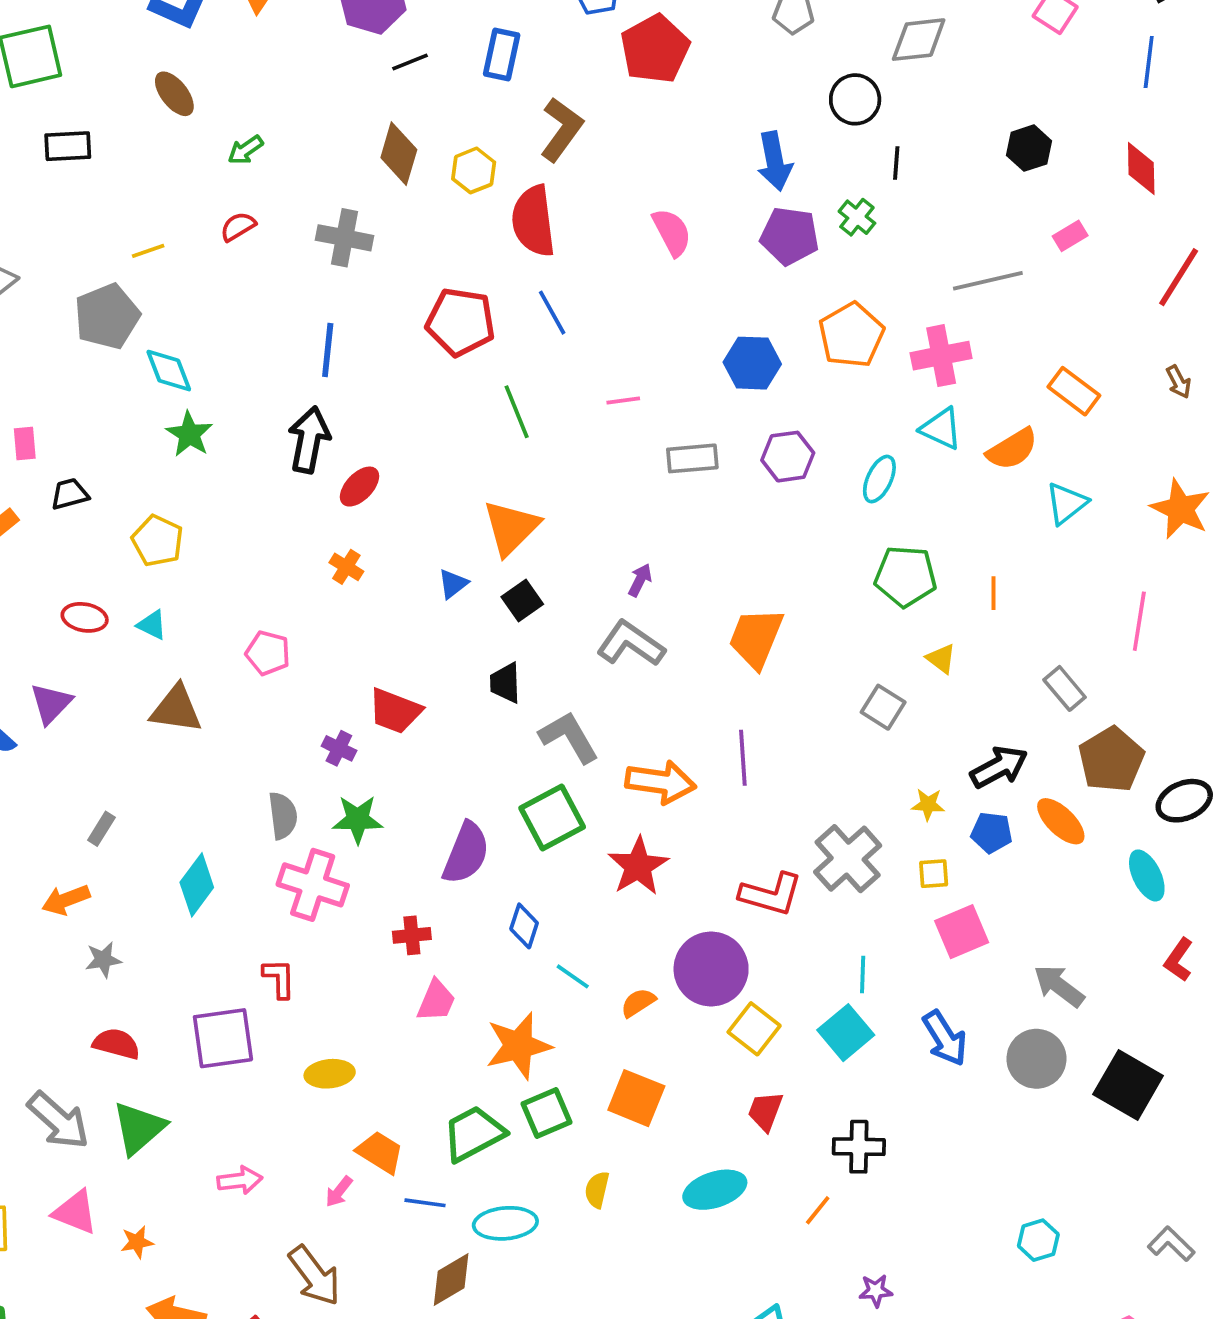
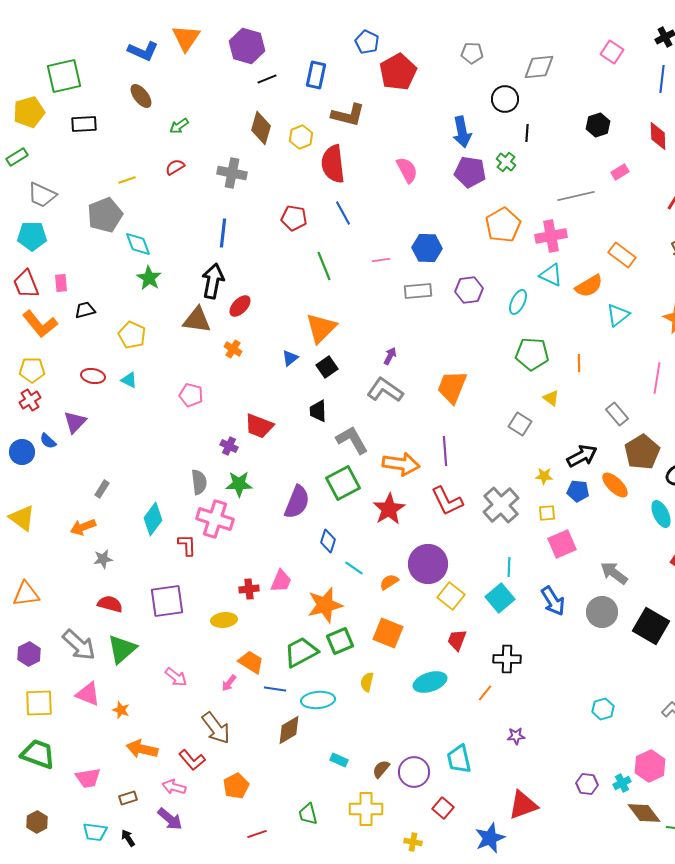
brown L-shape: (561, 129) -> (348, 115), turned 68
red pentagon: (460, 322) -> (294, 218), size x0.7
blue hexagon: (752, 363) -> (427, 248), moved
brown triangle: (176, 709) -> (197, 320), moved
red L-shape: (771, 894) -> (447, 501), moved, turned 48
red cross: (412, 935) -> (249, 589), moved
red L-shape: (279, 978) -> (187, 545), moved
pink arrow: (240, 1180) -> (176, 677), turned 45
orange star: (137, 1242) -> (121, 710), turned 30

